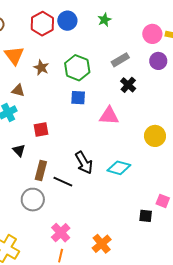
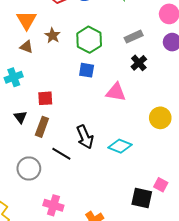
brown triangle: (18, 90) -> (26, 47), moved
brown rectangle: (41, 171) -> (42, 127), moved
black square: (146, 216) -> (142, 198), size x1.5
pink cross: (61, 233) -> (53, 205), turned -36

